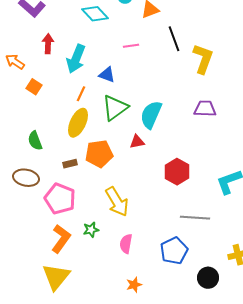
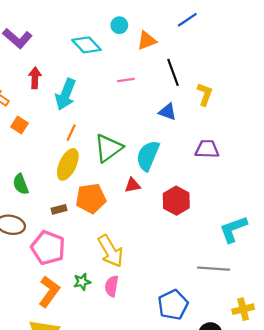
yellow L-shape: (203, 59) -> (205, 94), size x0.7
blue triangle: (107, 75) -> (168, 112), moved
red hexagon: (177, 172) -> (176, 201), moved
gray line: (195, 218) -> (214, 269), moved
pink semicircle: (126, 244) -> (112, 286), moved

